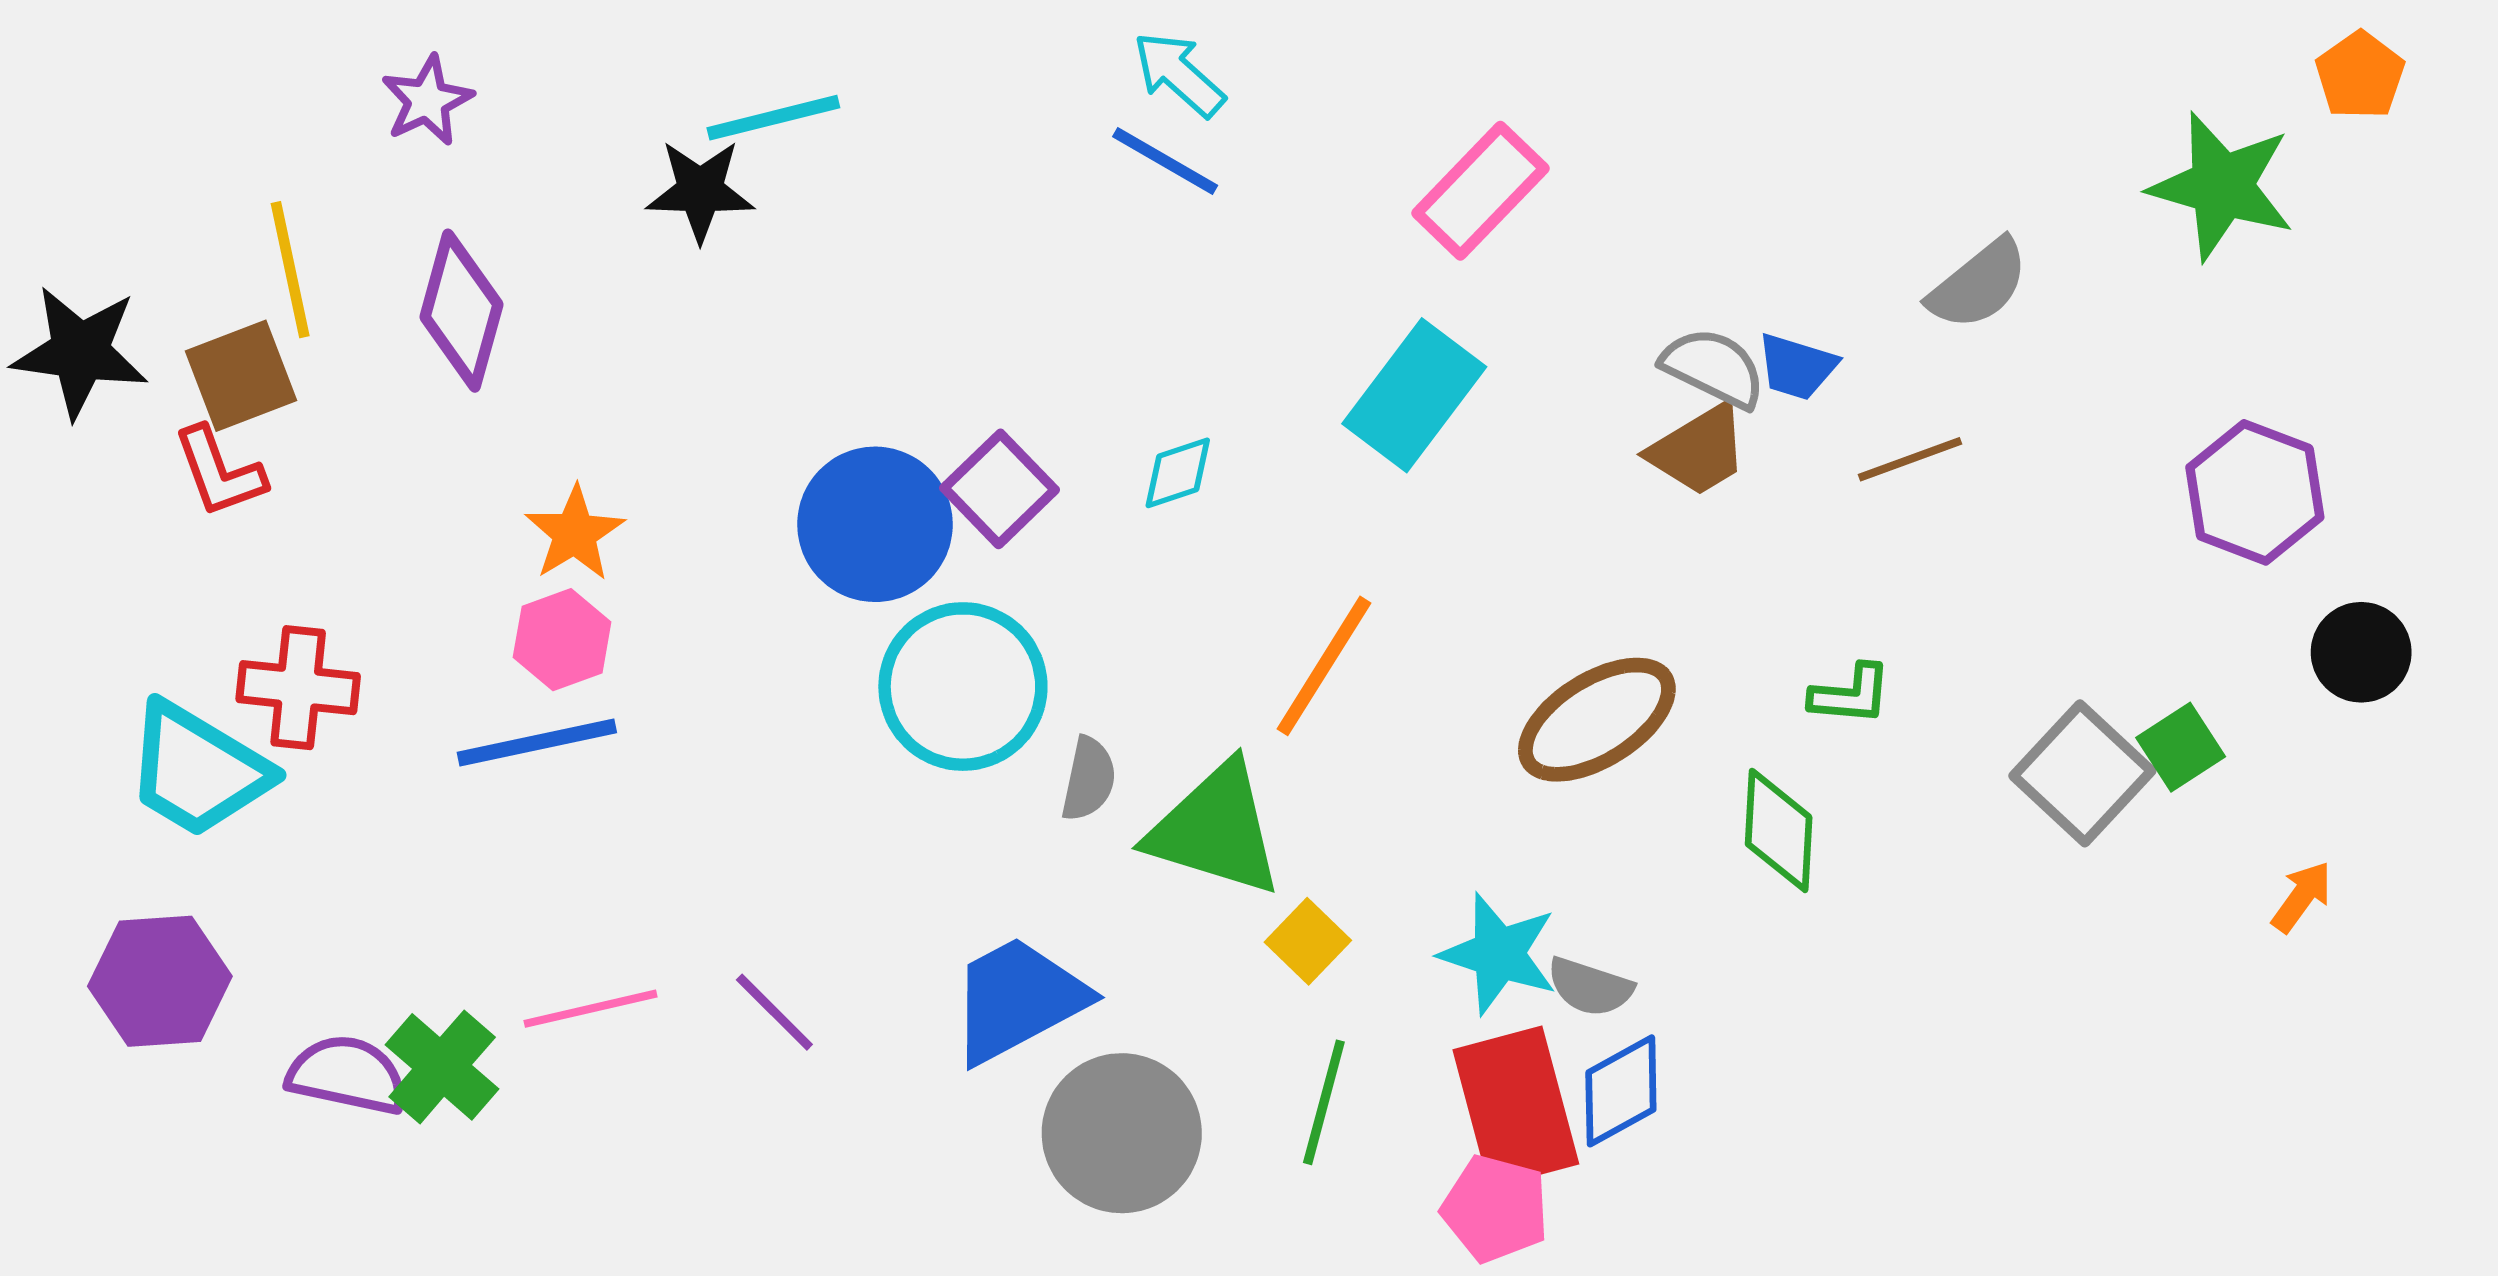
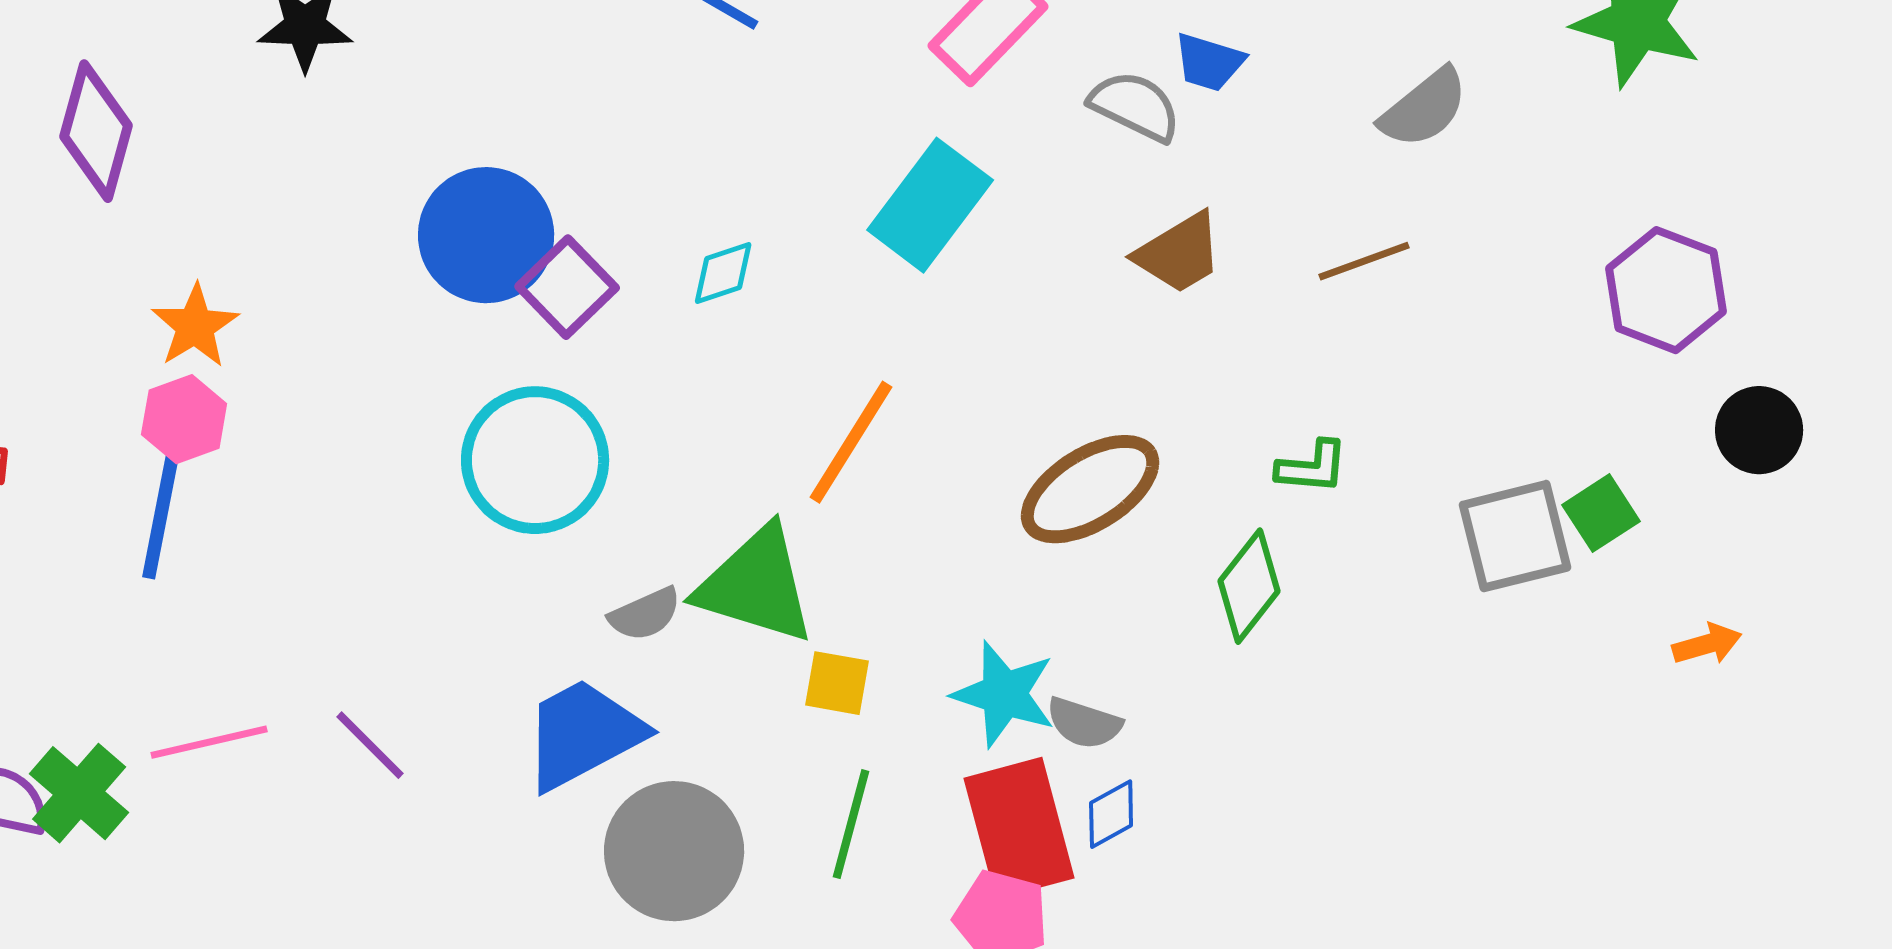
blue trapezoid: (1797, 367) -> (1209, 62), moved
gray semicircle: (1713, 368) -> (1135, 106), moved
blue circle: (875, 524) -> (486, 235), moved
blue line: (537, 742) -> (162, 509), turned -67
gray square: (2082, 773) -> (1515, 536), turned 33
gray semicircle: (1089, 779) -> (645, 614), moved, turned 54
green diamond: (1779, 830) -> (1249, 586), turned 35
orange arrow: (2302, 897) -> (1707, 644), turned 38
yellow square: (1308, 941) -> (837, 683), turned -34
blue diamond: (1621, 1091) -> (1111, 814), size x0.7

